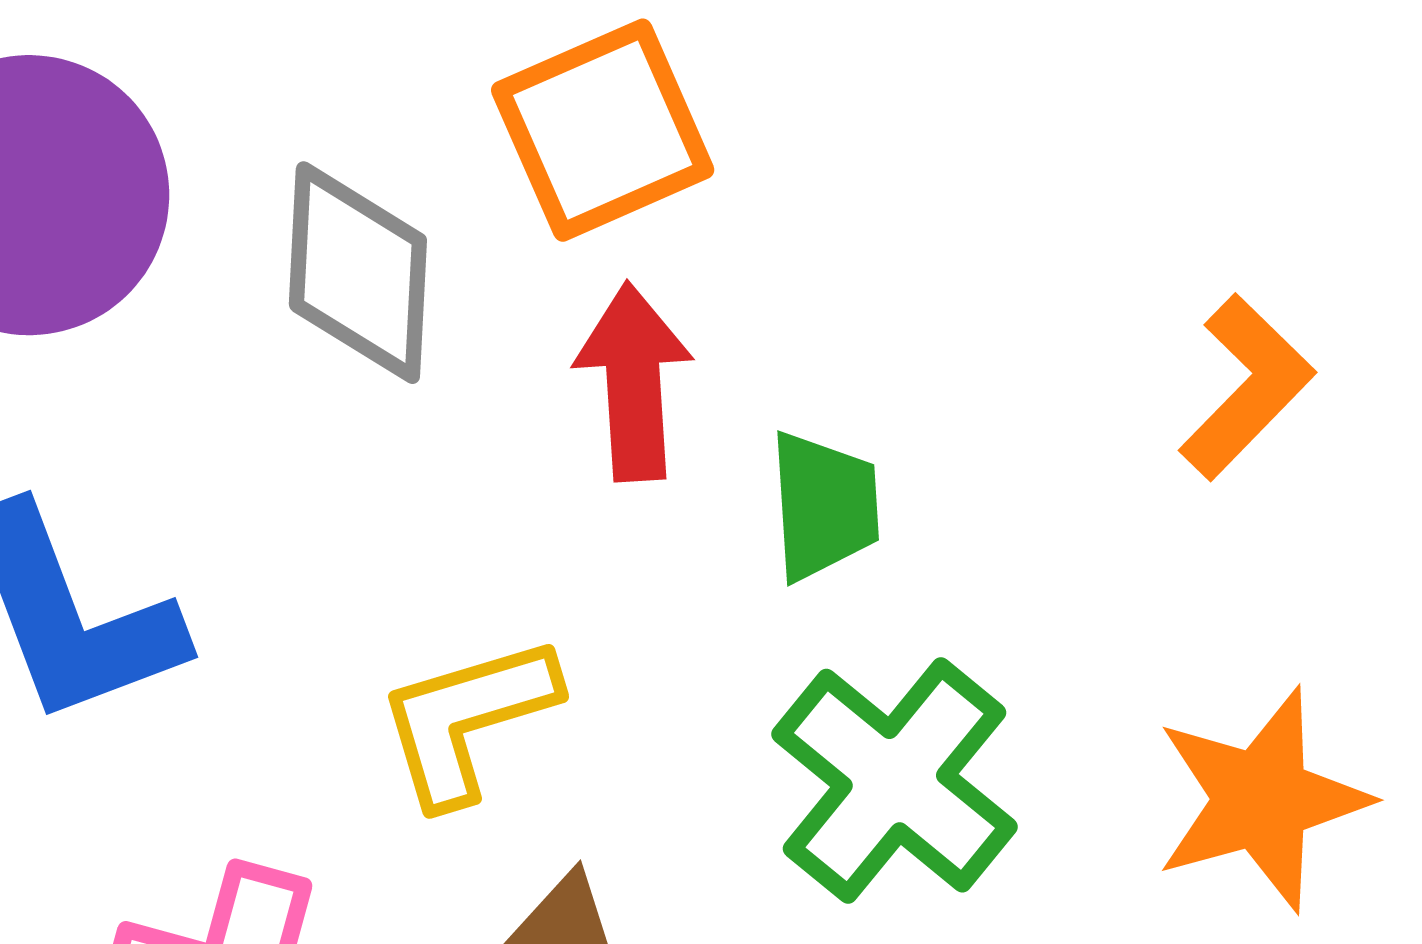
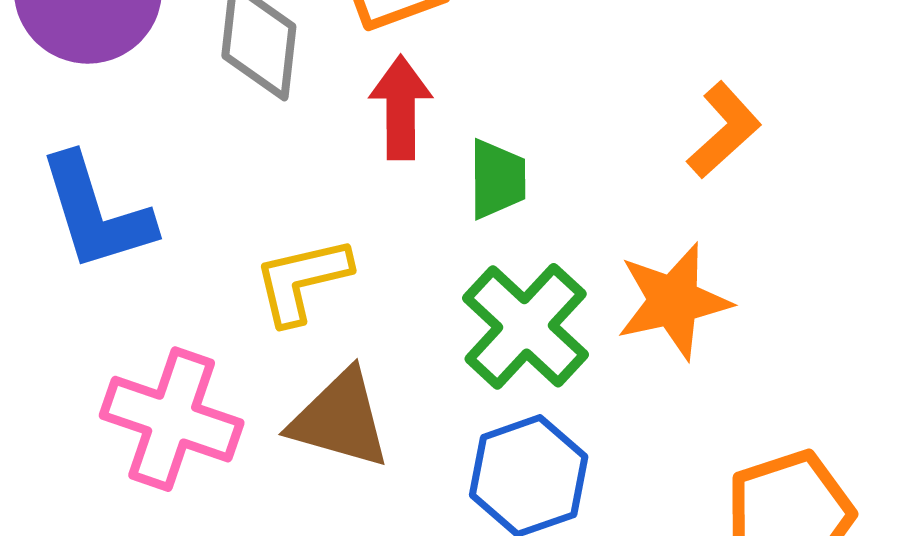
orange star: (1261, 799) -> (674, 301), moved

